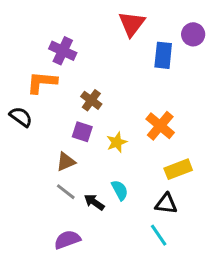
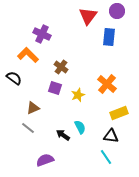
purple circle: (193, 34) -> (117, 11), moved
orange L-shape: (42, 82) -> (28, 55), turned 40
brown triangle: (66, 162) -> (33, 108), moved
gray line: (66, 192) -> (28, 128), moved

